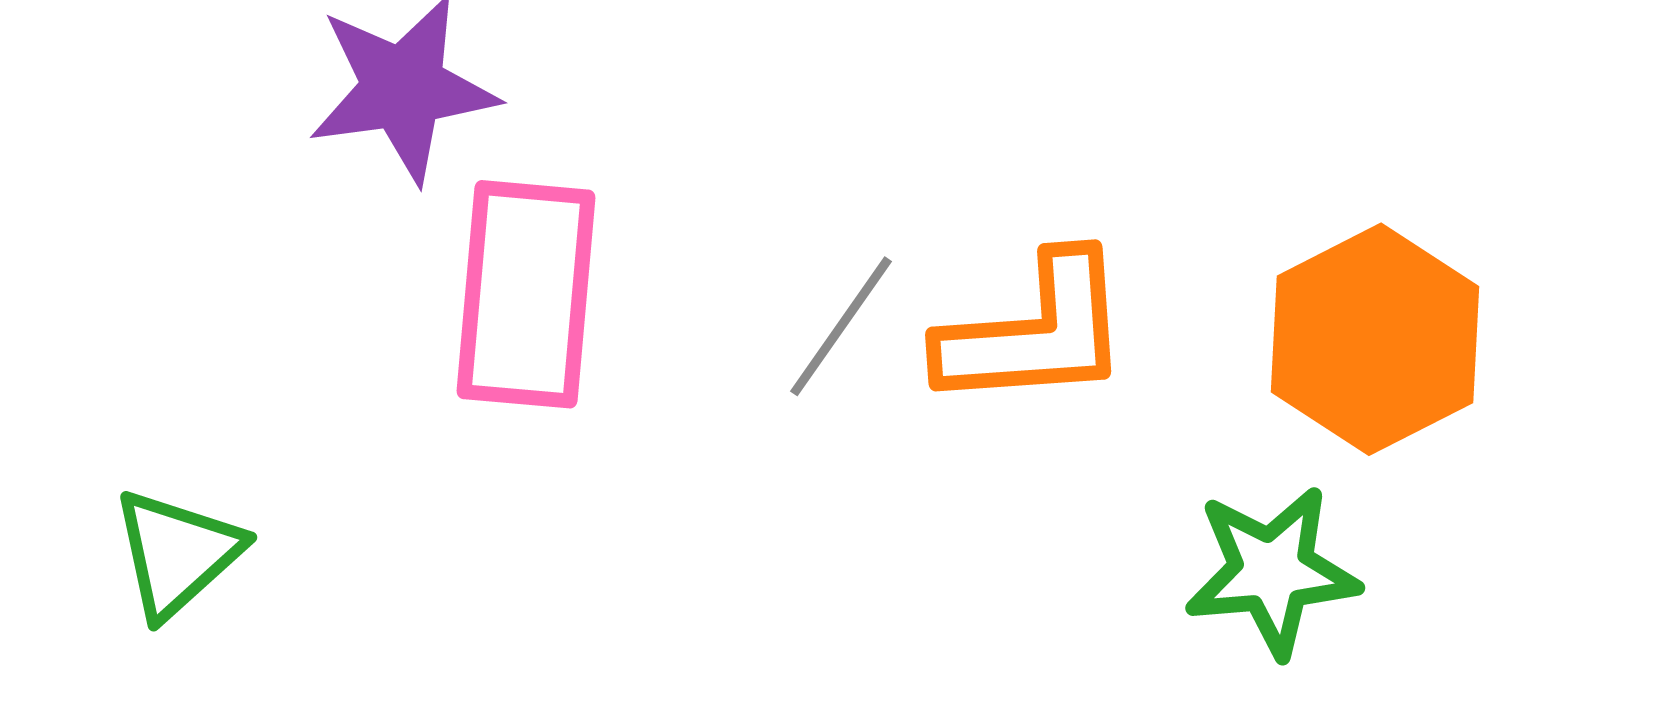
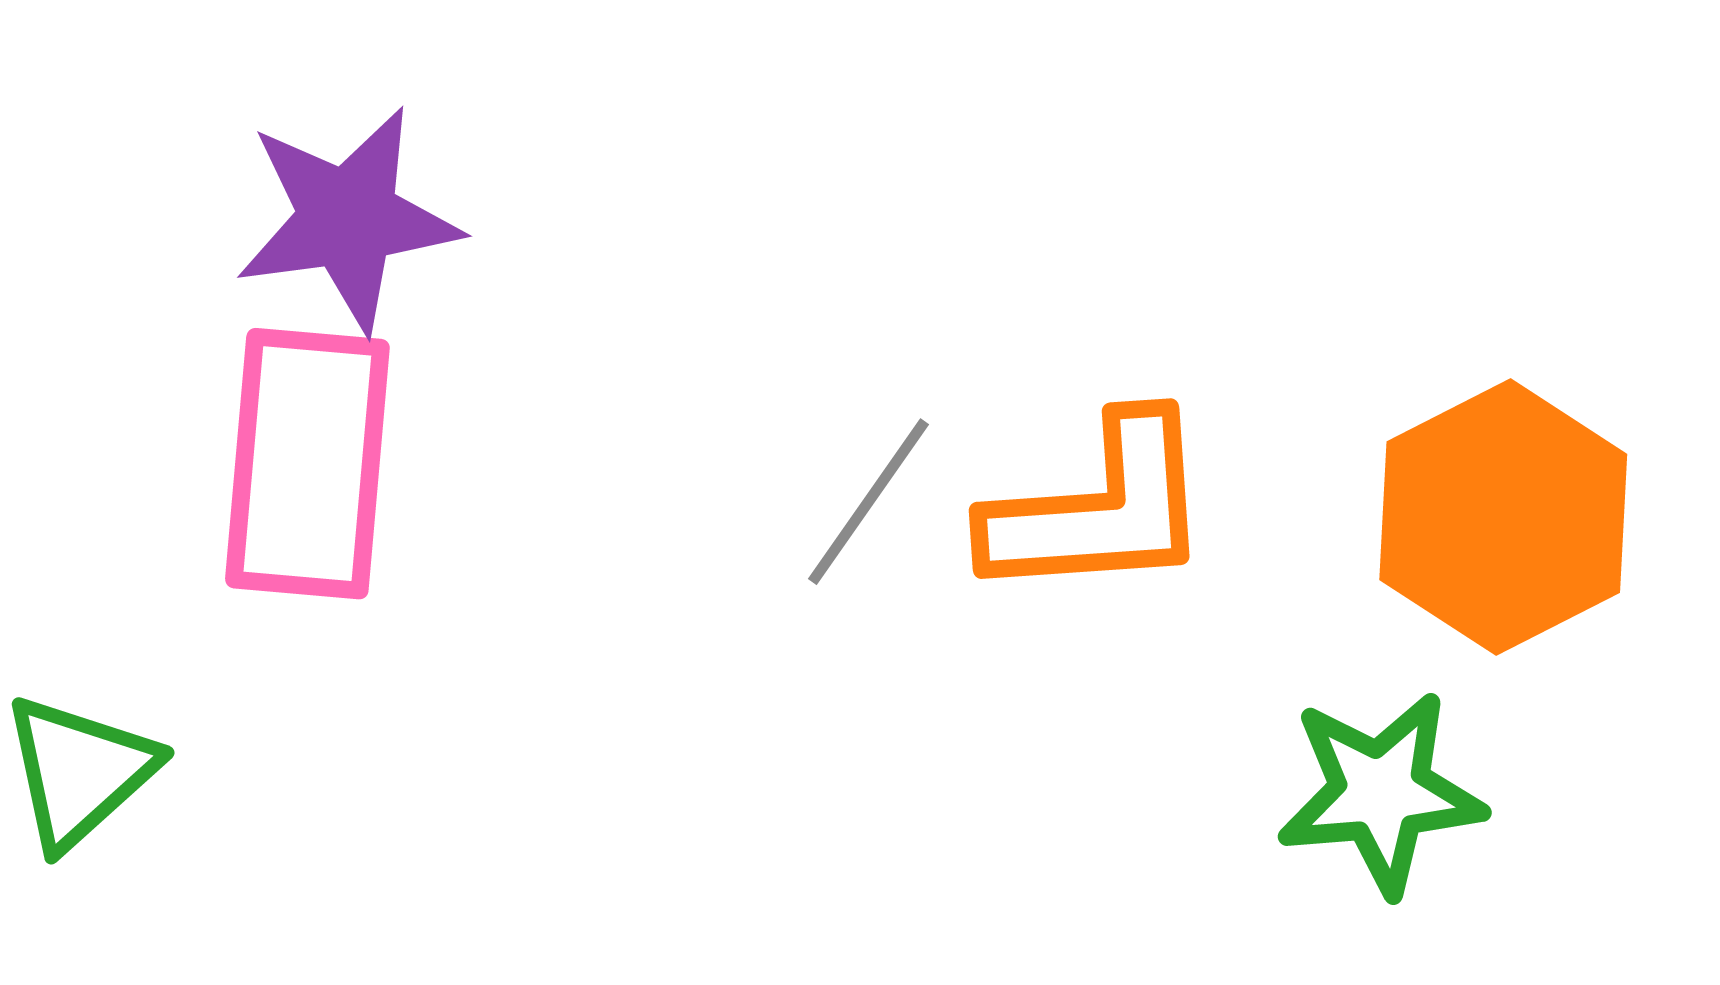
pink rectangle: (526, 294) -> (307, 464), moved

